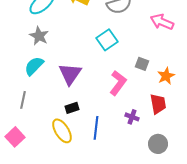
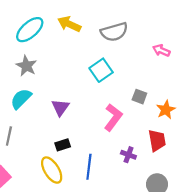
pink arrow: (162, 22) -> (161, 50), size x0.7
purple triangle: (70, 74) -> (60, 108), size x0.7

